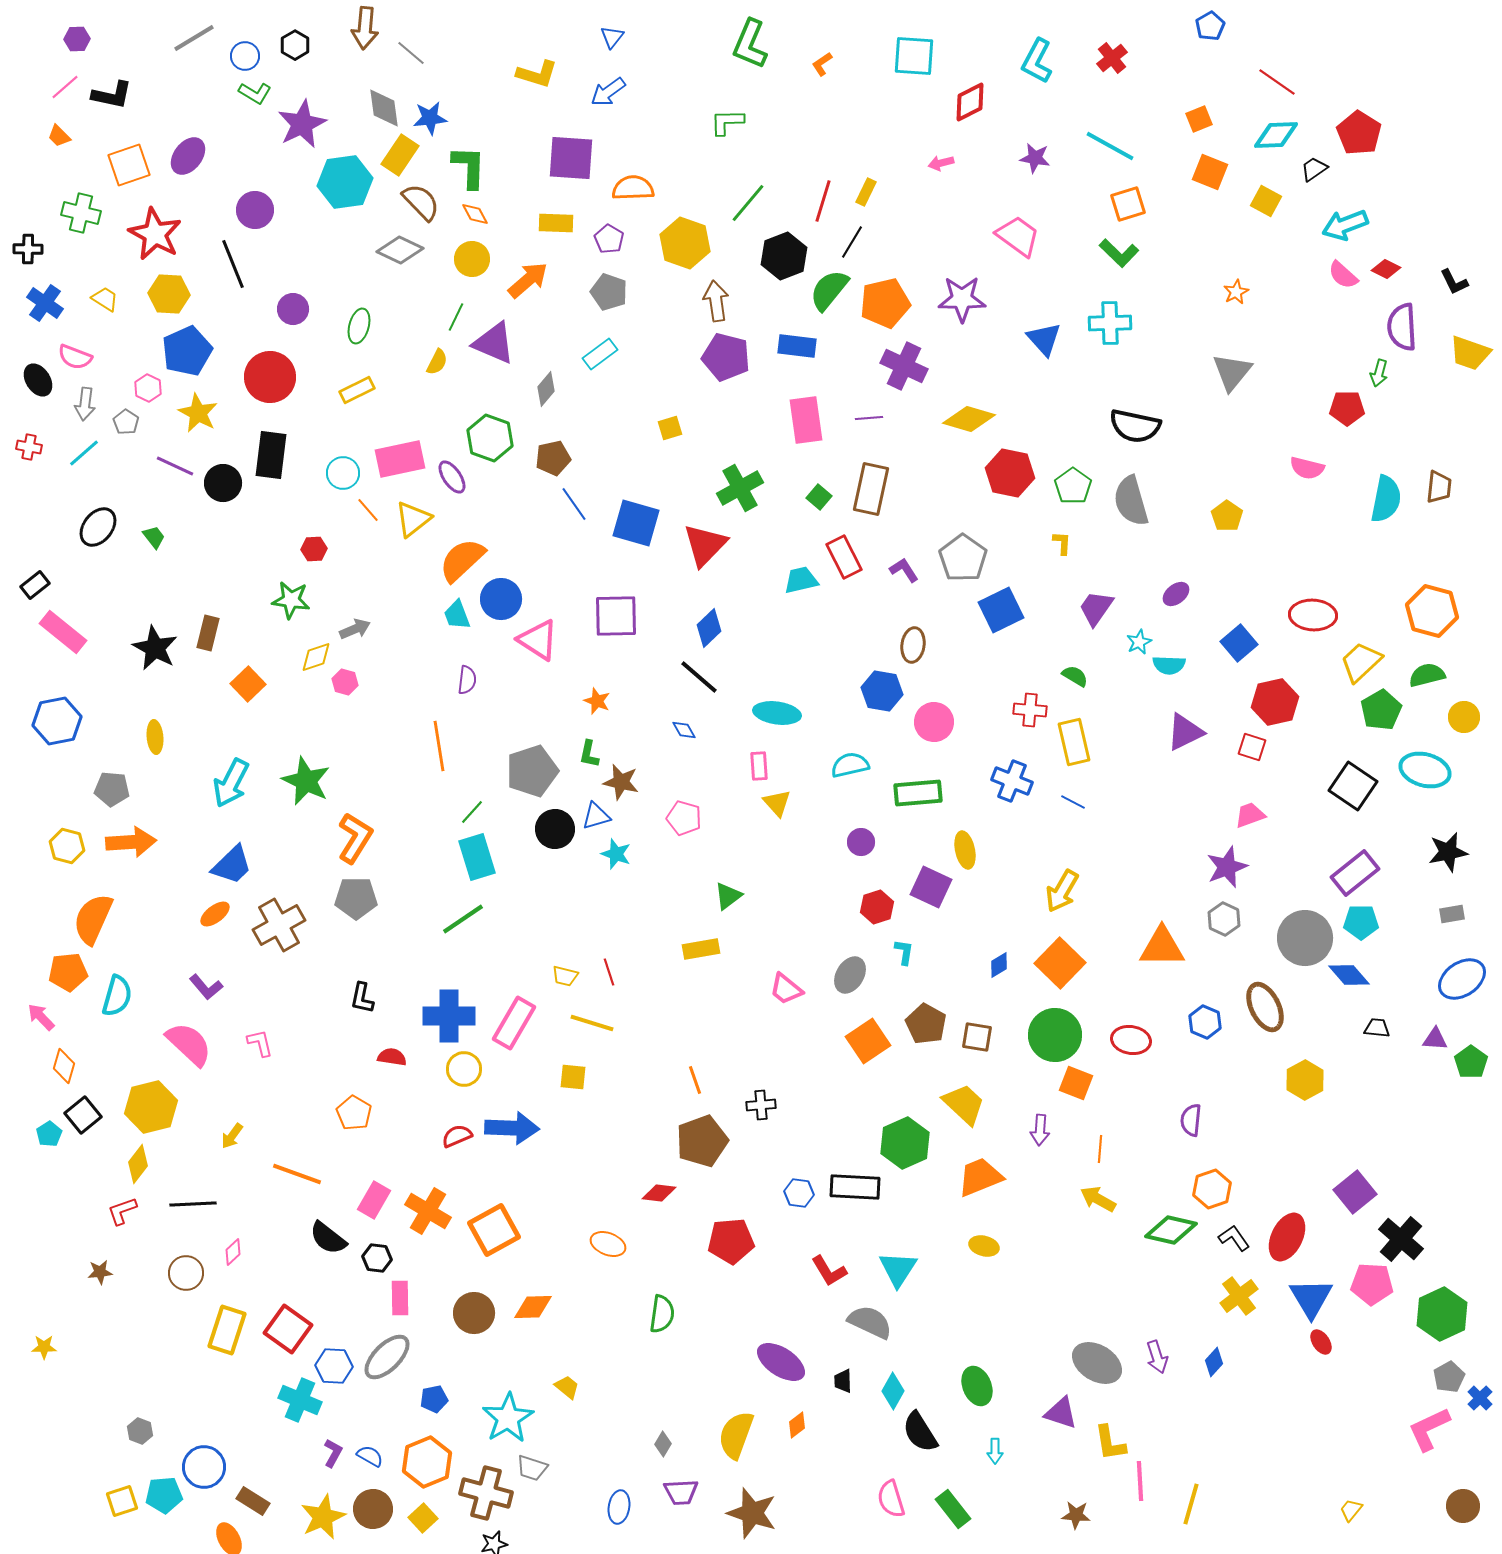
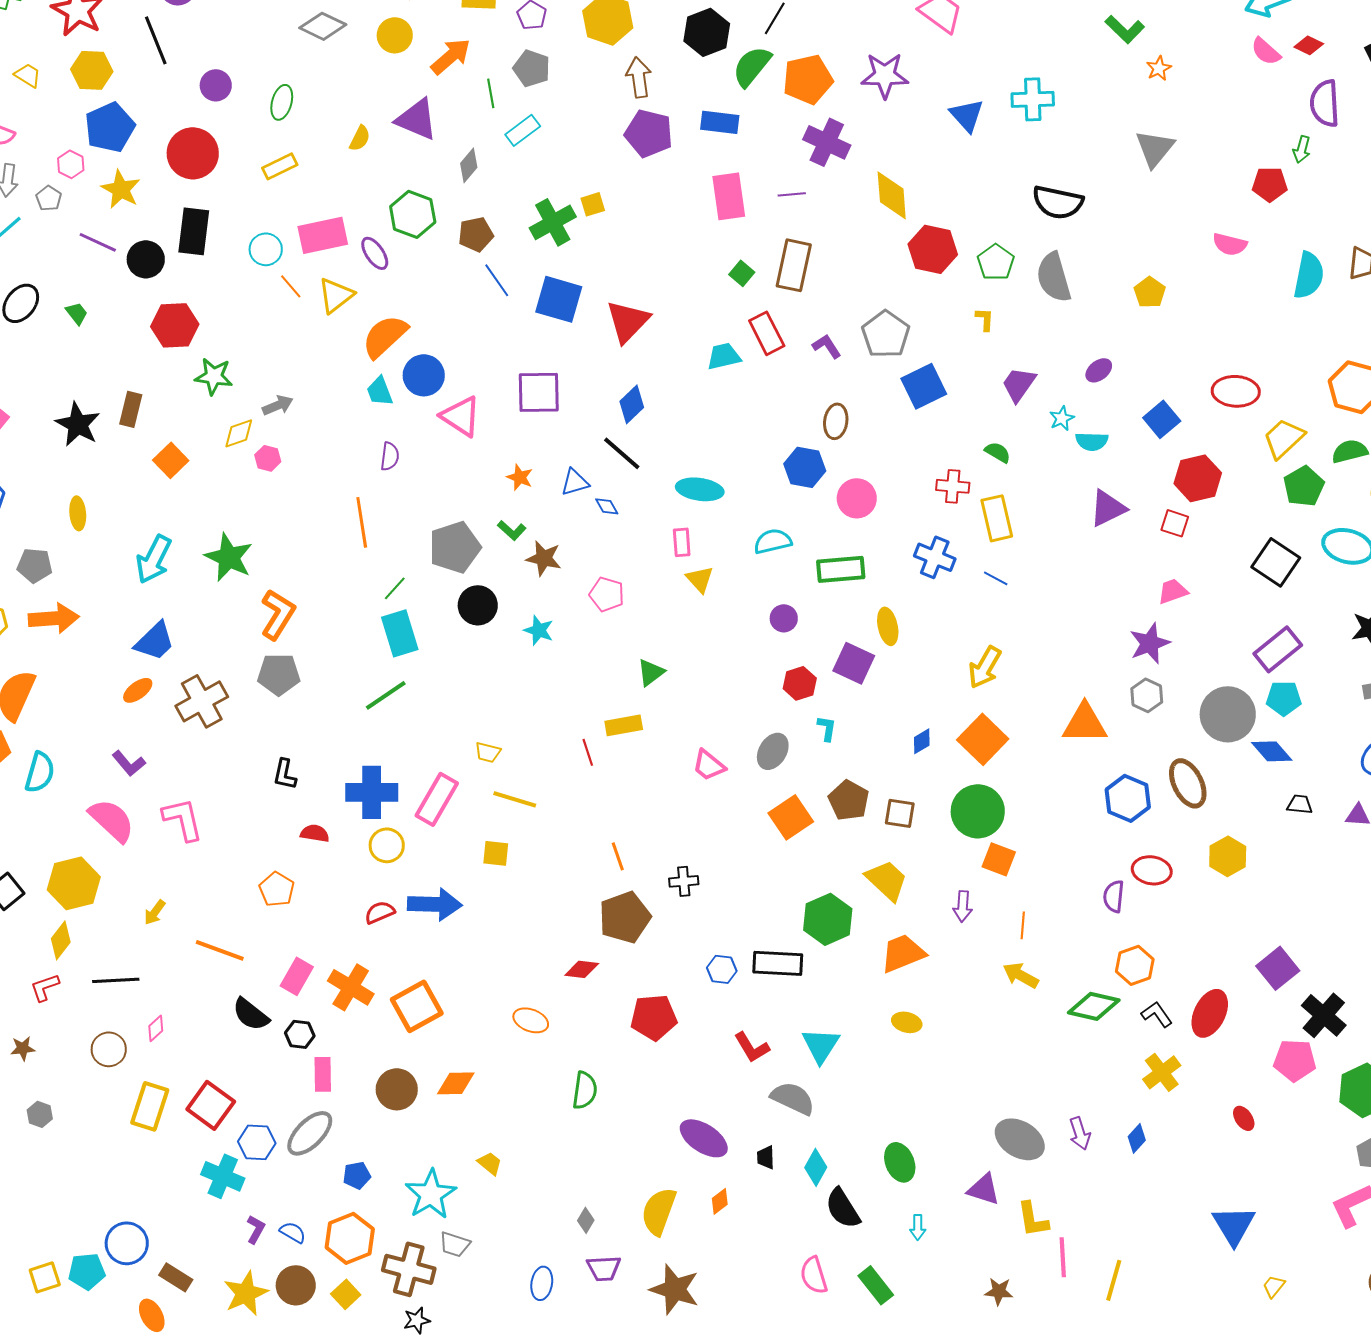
green L-shape: (1119, 253) -> (1125, 29), moved
green line: (456, 317) -> (491, 93), moved, turned -36
yellow diamond: (969, 419) -> (892, 195), turned 69
green cross: (740, 488) -> (553, 222), moved
red hexagon: (314, 549) -> (175, 325), moved, size x1.8
green L-shape: (589, 754) -> (512, 530), turned -60
blue triangle: (596, 816) -> (575, 482), moved
red line: (609, 972) -> (588, 752), moved
blue hexagon: (1205, 1022) -> (1128, 798), size x1.4
red ellipse: (1131, 1040) -> (1152, 870), moved
pink L-shape: (260, 1043) -> (183, 819), size x1.6
blue triangle: (1311, 1298) -> (1234, 1225), moved
gray hexagon: (140, 1431) -> (40, 1114), moved

